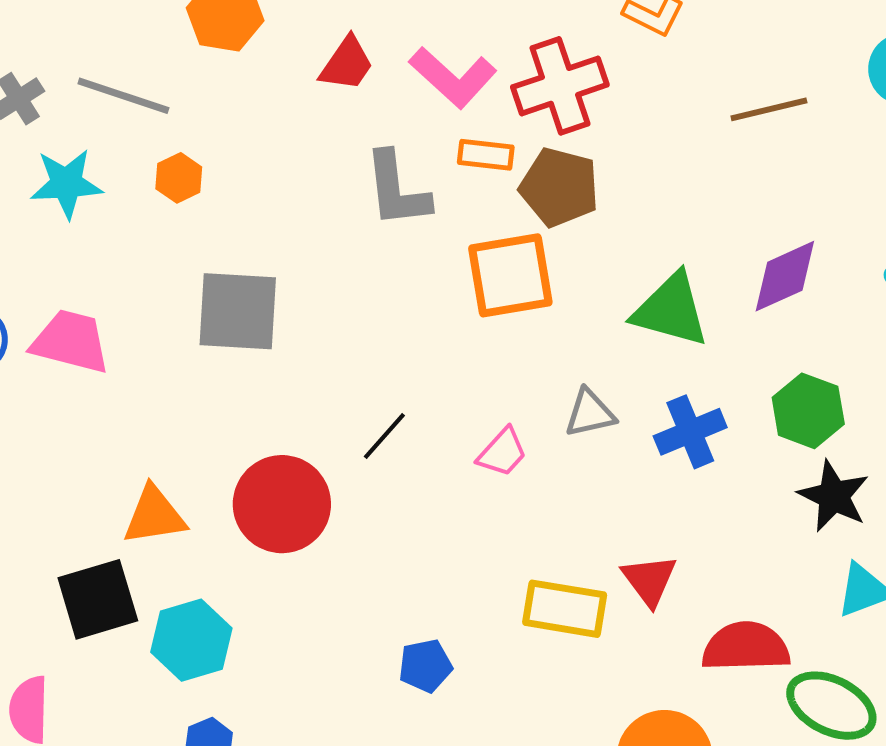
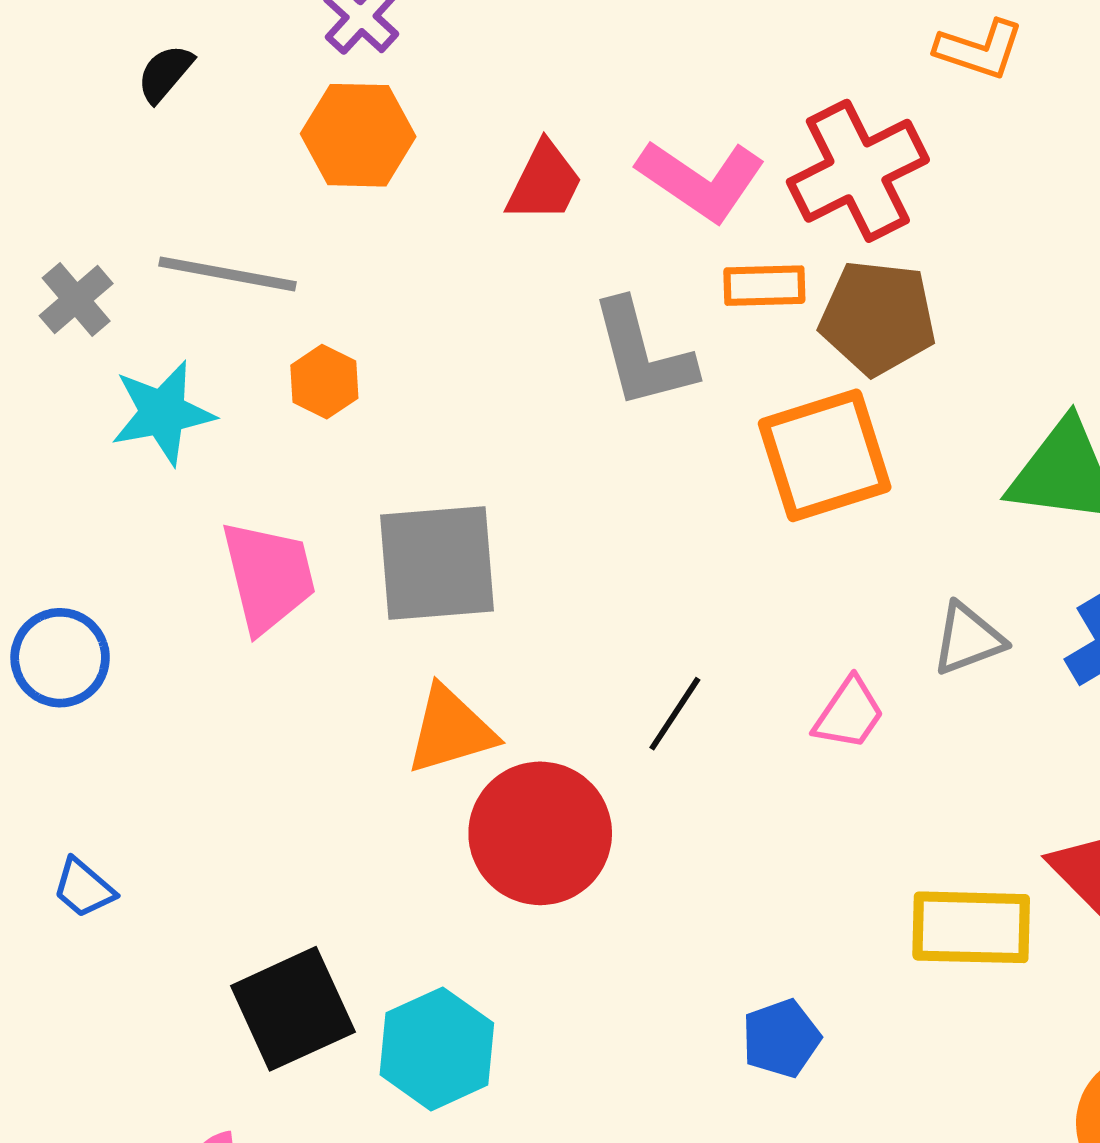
pink trapezoid: (71, 341) -> (268, 576), moved, turned 70
orange triangle: (154, 515) -> (451, 730), moved

